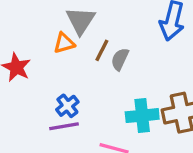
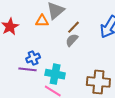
brown line: (102, 50) -> (74, 27), moved
cyan cross: (142, 116) -> (55, 74), moved

